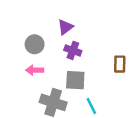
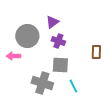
gray circle: (35, 44) -> (27, 36), size x1.5
pink arrow: (35, 70) -> (13, 56), moved

